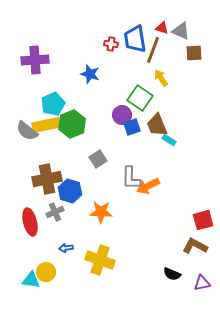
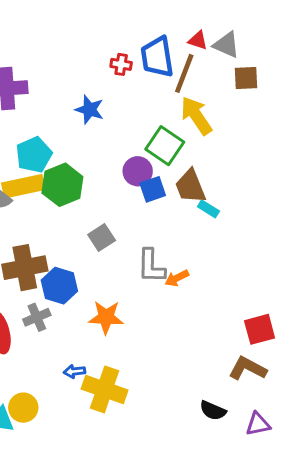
yellow arrow: (161, 78) -> (196, 116), size x1.5
orange arrow: (148, 186) -> (177, 278), size x0.7
blue arrow: (66, 248) -> (74, 371), moved

